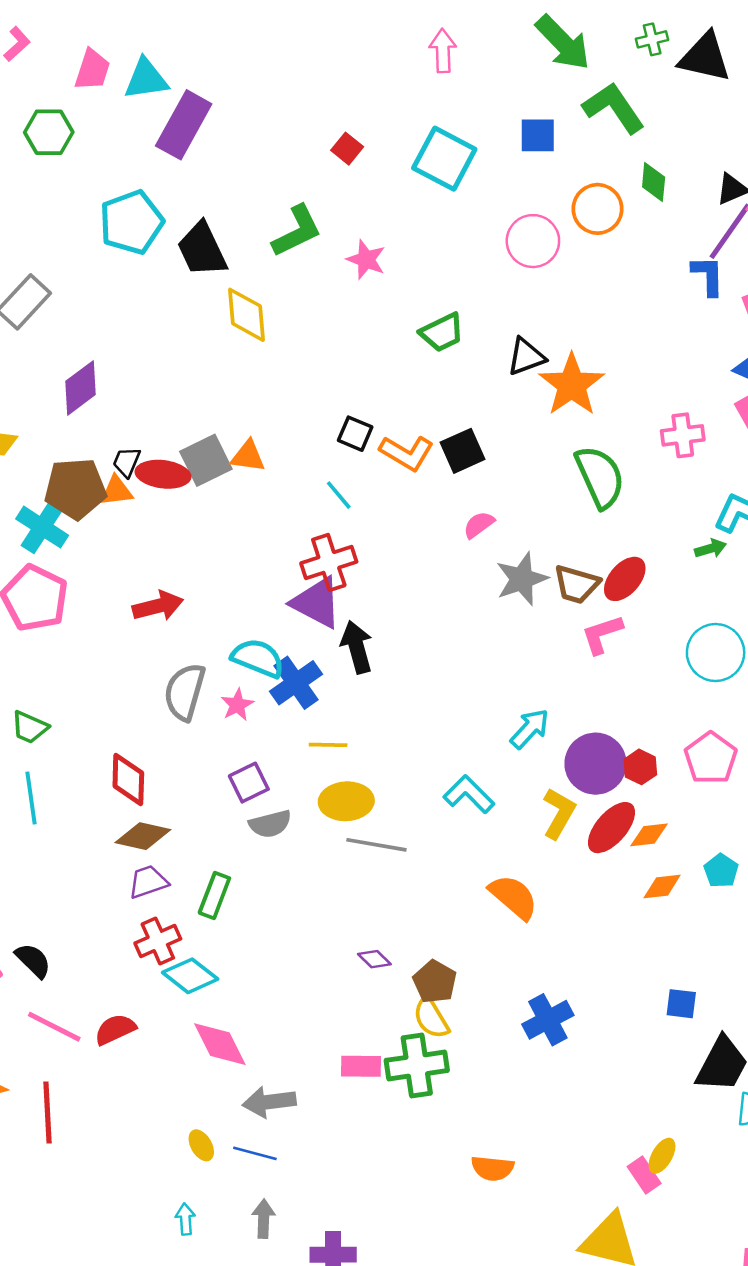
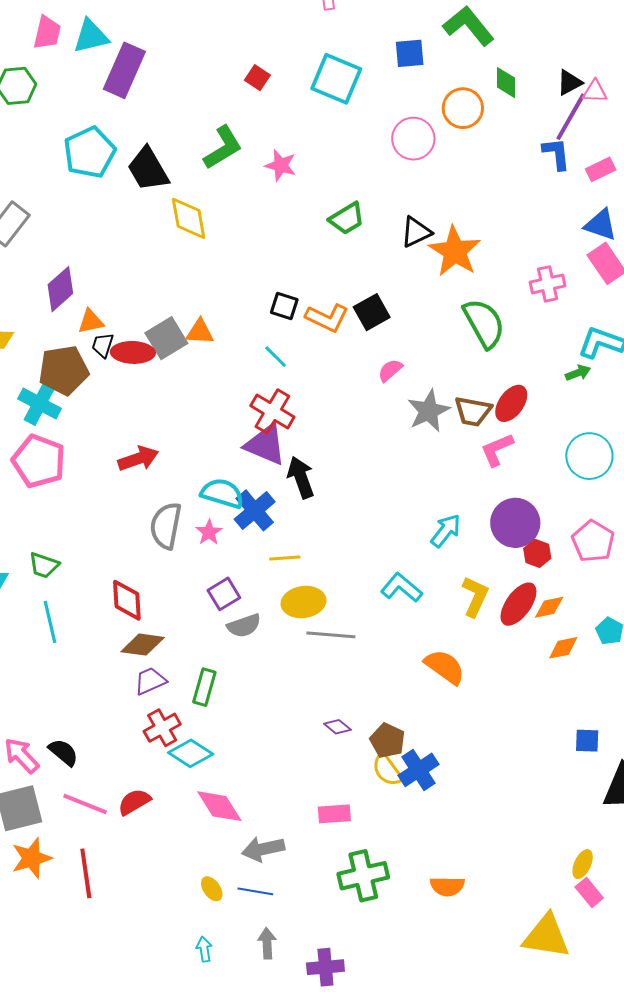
orange triangle: (116, 491) -> (91, 321), moved
red cross: (329, 562) -> (272, 411), turned -36
purple circle: (596, 764) -> (515, 523), moved
blue cross: (548, 1020) -> (418, 770), moved
green cross: (417, 1065) -> (363, 876), moved
pink rectangle: (644, 1175) -> (589, 893), moved

